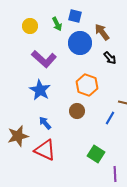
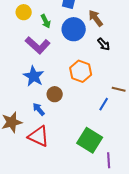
green arrow: (57, 24) -> (46, 21), moved
brown circle: (77, 111) -> (55, 94), moved
green square: (96, 154) -> (90, 140), size x1.4

